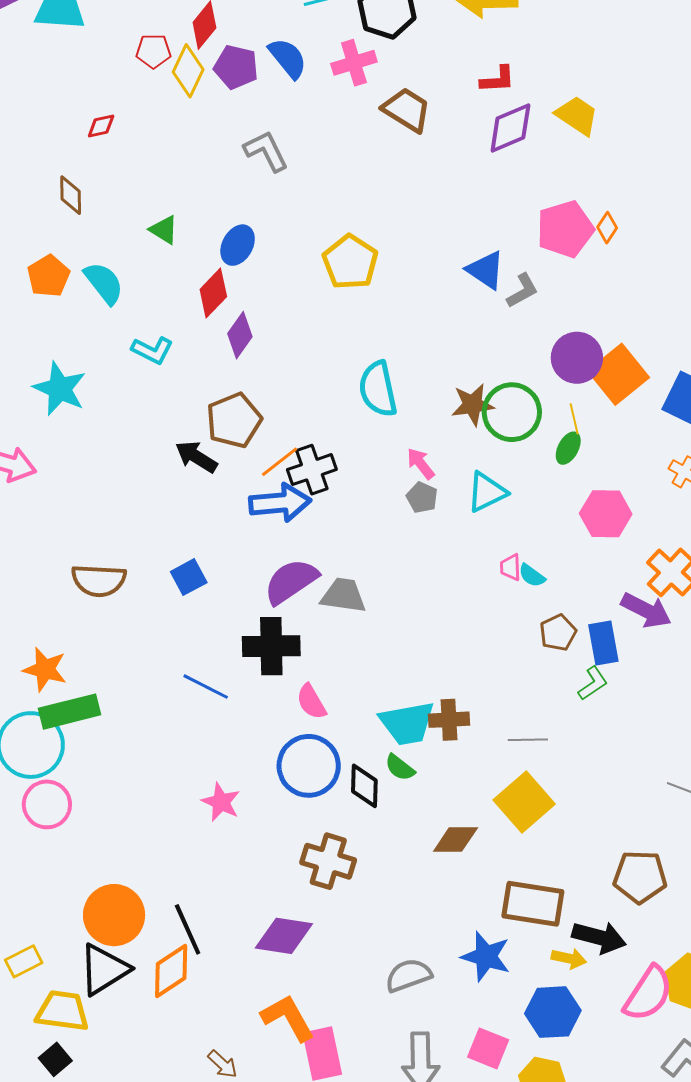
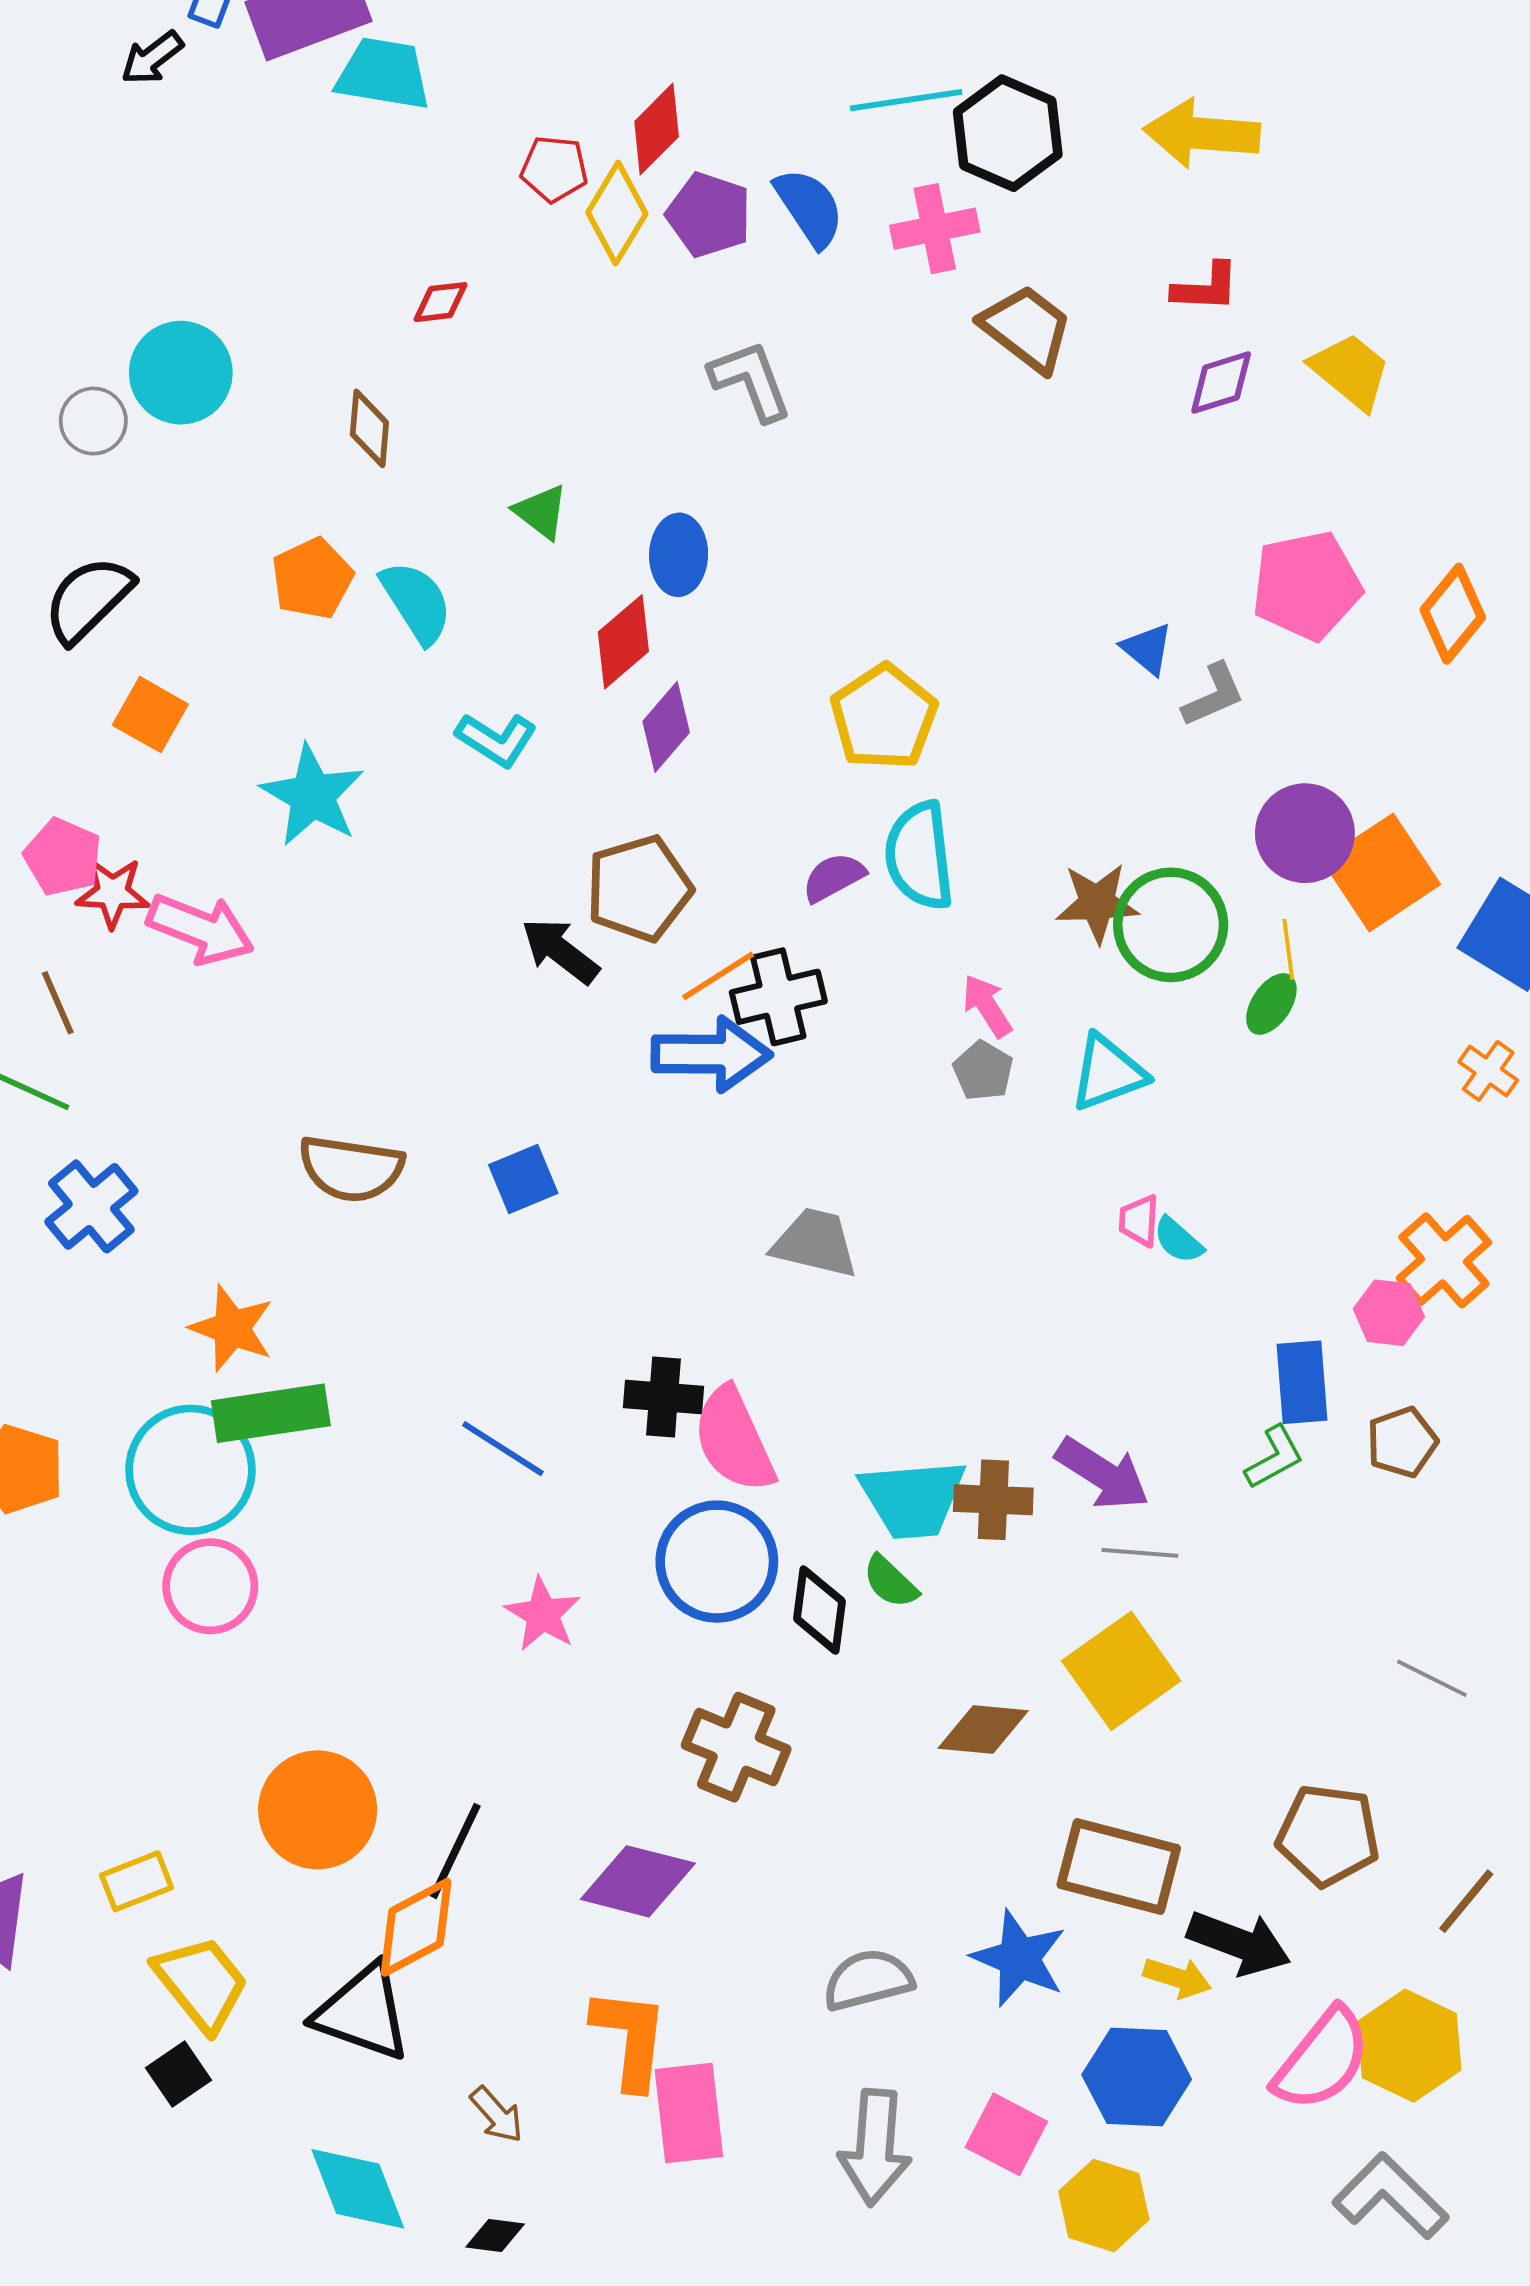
purple diamond: (510, 128) -> (1221, 382), size x0.7
orange diamond: (607, 228) -> (1453, 614), moved, size x1.6
blue ellipse: (238, 245) -> (679, 555), turned -33
yellow pentagon: (350, 262) -> (884, 717), moved
blue triangle: (486, 270) -> (1147, 649), size x0.7
pink hexagon: (606, 514) -> (1389, 1313), moved, size x0.7
purple semicircle: (291, 581) -> (834, 877), moved, size x0.6
purple arrow: (646, 610) -> (1102, 1474), moved
brown pentagon: (558, 633) -> (1402, 1442), moved
black cross: (271, 646) -> (664, 1397), moved, size x0.7
blue line: (206, 687) -> (503, 1449), moved
pink semicircle: (311, 702) -> (734, 1440), size x1.5
black line: (188, 929) -> (455, 1851), turned 44
black triangle: (104, 969) -> (363, 2012), moved, turned 46
yellow trapezoid: (62, 1011) -> (201, 1983), turned 38
orange L-shape: (288, 1018) -> (630, 2038), turned 30

